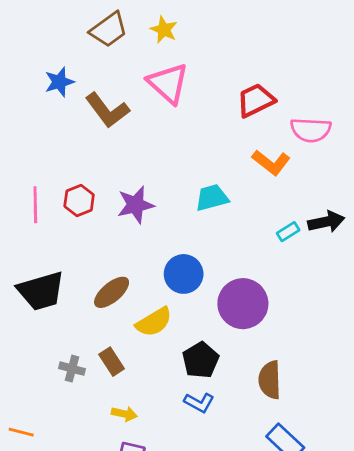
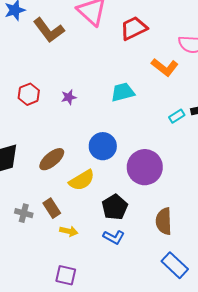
red trapezoid: (256, 100) -> (134, 28), moved
purple star: (136, 205) -> (69, 97), size x0.6
yellow arrow: (124, 414) -> (69, 231), moved

